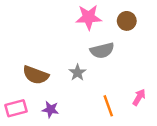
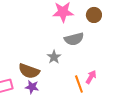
brown semicircle: (36, 75) -> (29, 71), moved
pink arrow: (139, 97) -> (91, 77), moved

